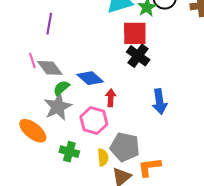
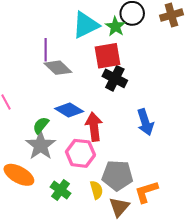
purple line: (49, 24) -> (46, 50), moved
gray diamond: (50, 68) -> (58, 68), moved
red arrow: (111, 98) -> (94, 127), size x1.5
green cross: (69, 152) -> (61, 190), turned 30

